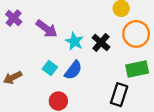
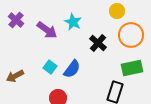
cyan star: (74, 41) -> (73, 22), moved

